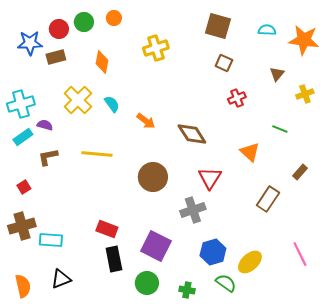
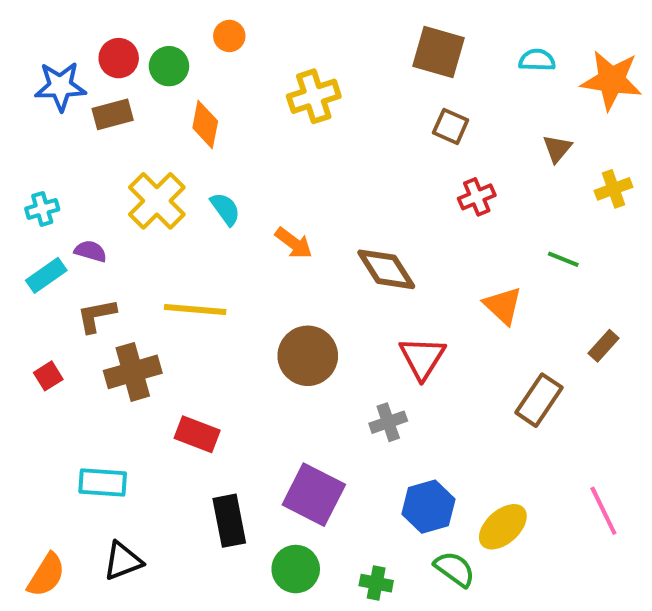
green circle: (84, 22) -> (169, 66), moved
cyan cross: (21, 104) -> (42, 209), size x0.6
gray cross: (193, 210) -> (388, 422), size x0.7
brown cross: (22, 226) -> (133, 372), moved
red rectangle: (107, 229) -> (197, 434), moved
orange semicircle: (23, 286) -> (46, 575), turned 45

